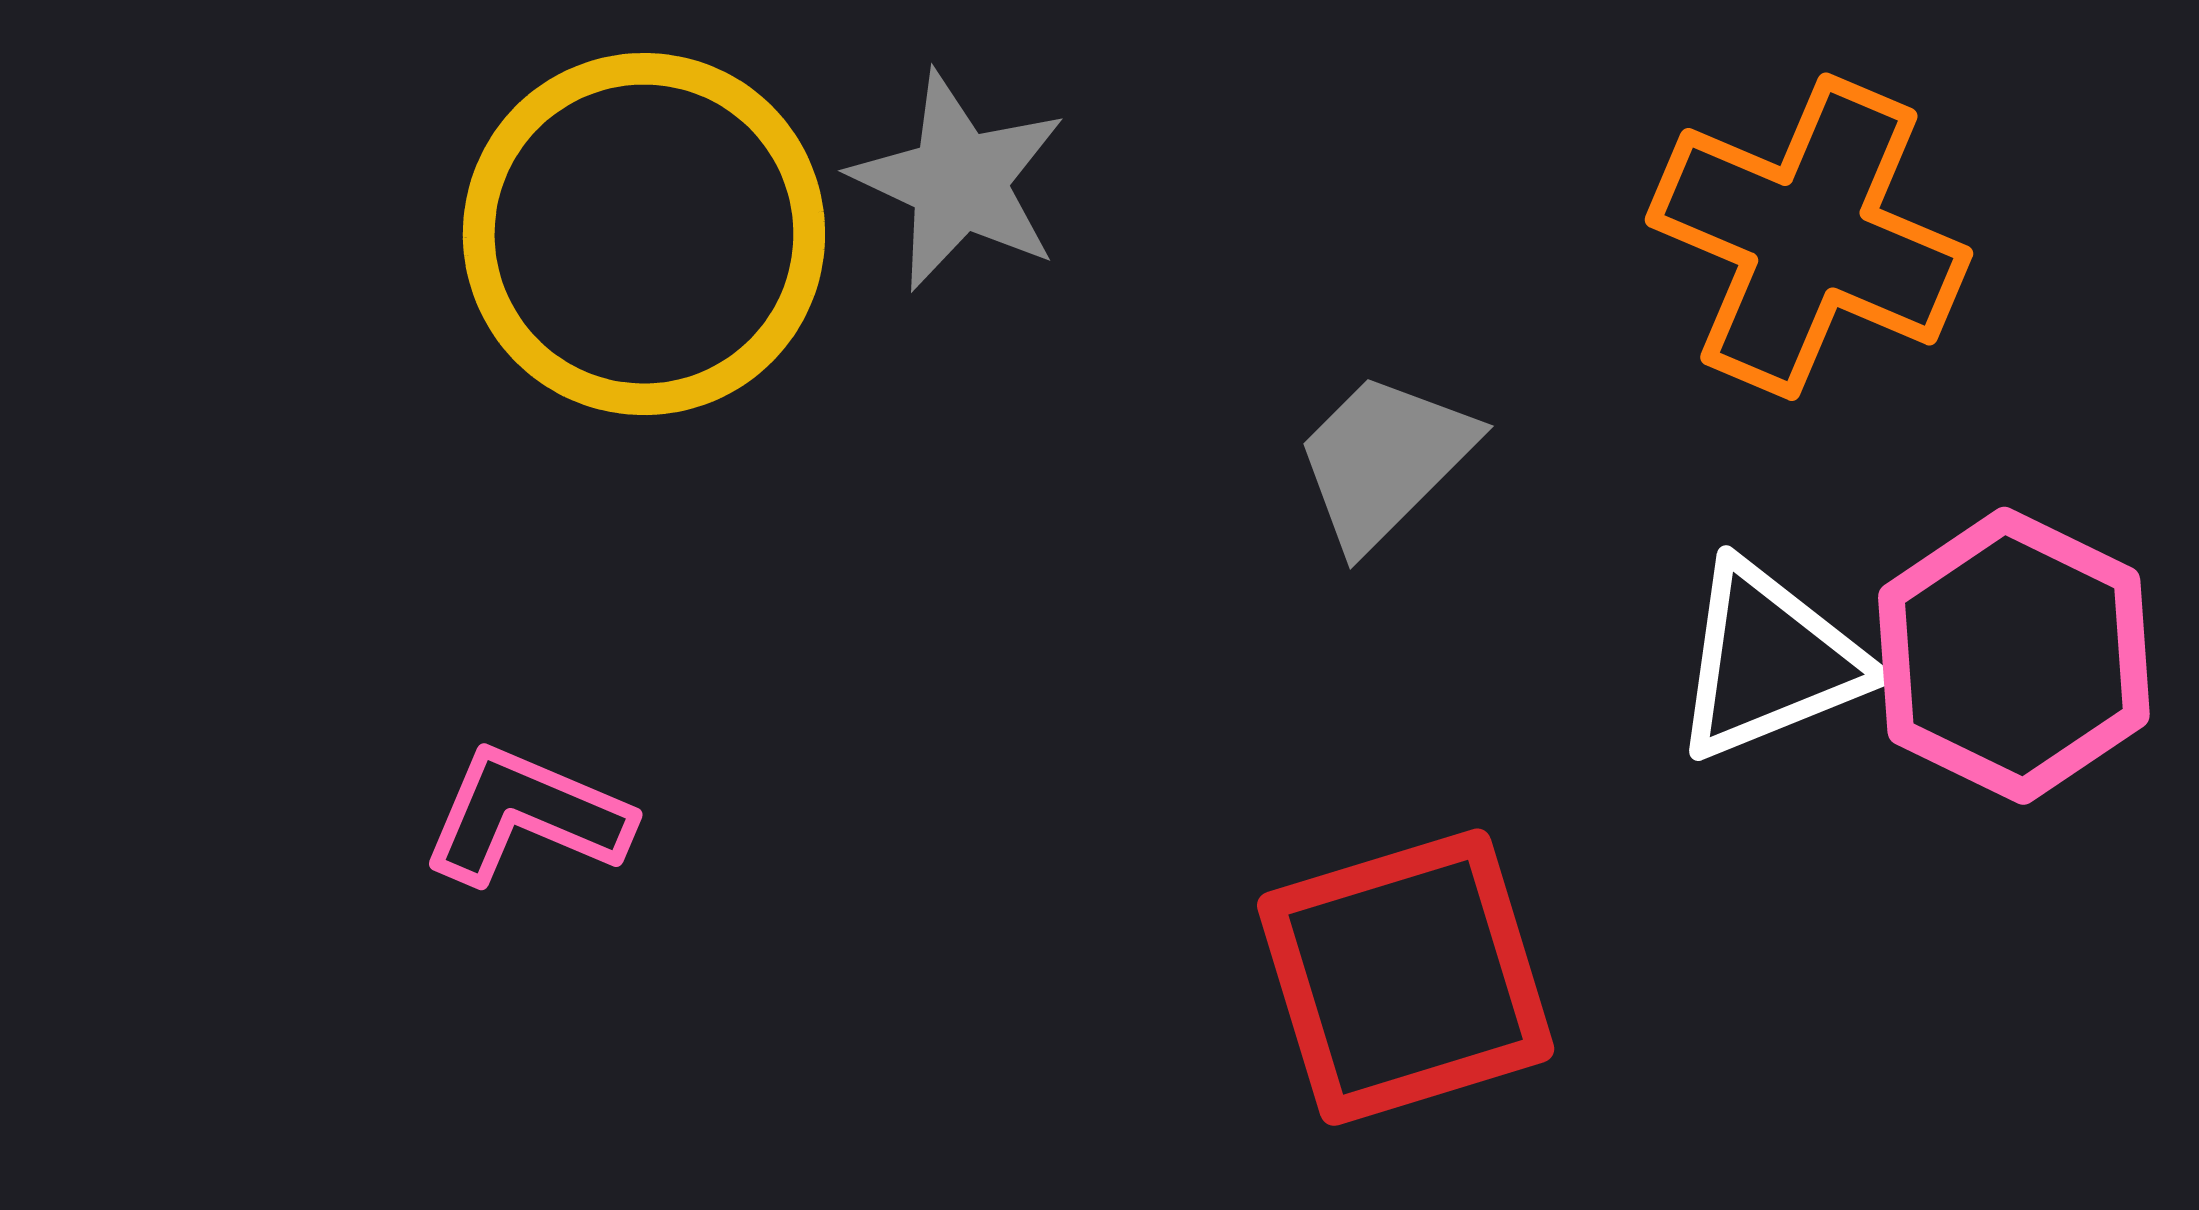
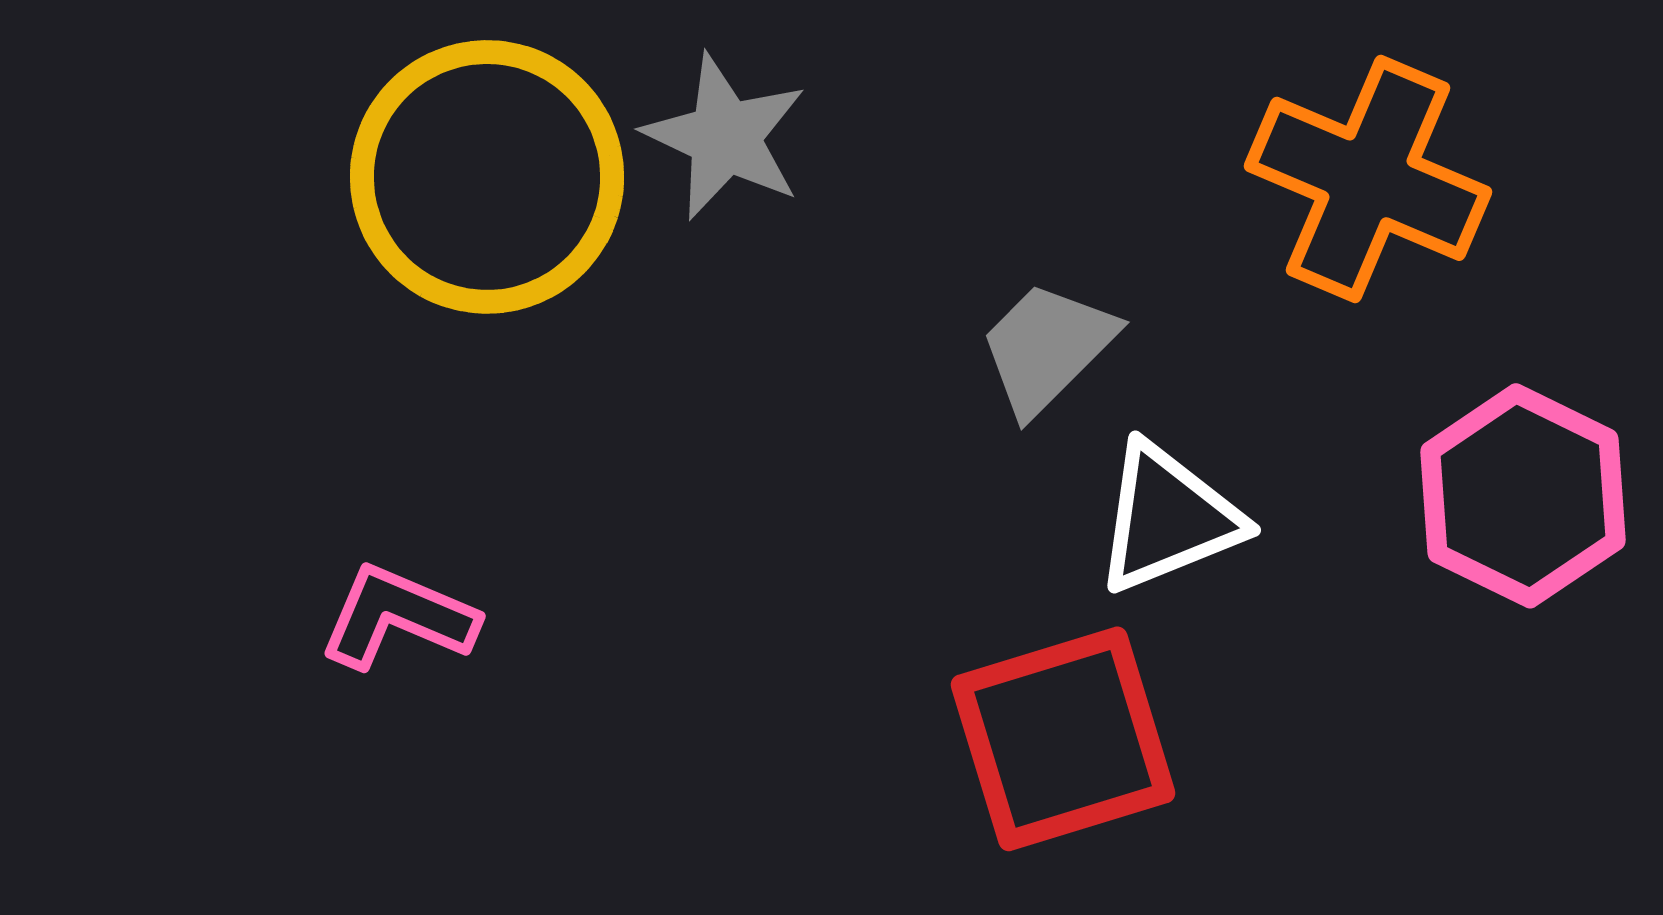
white triangle: (1769, 661) -> (1168, 518), moved

